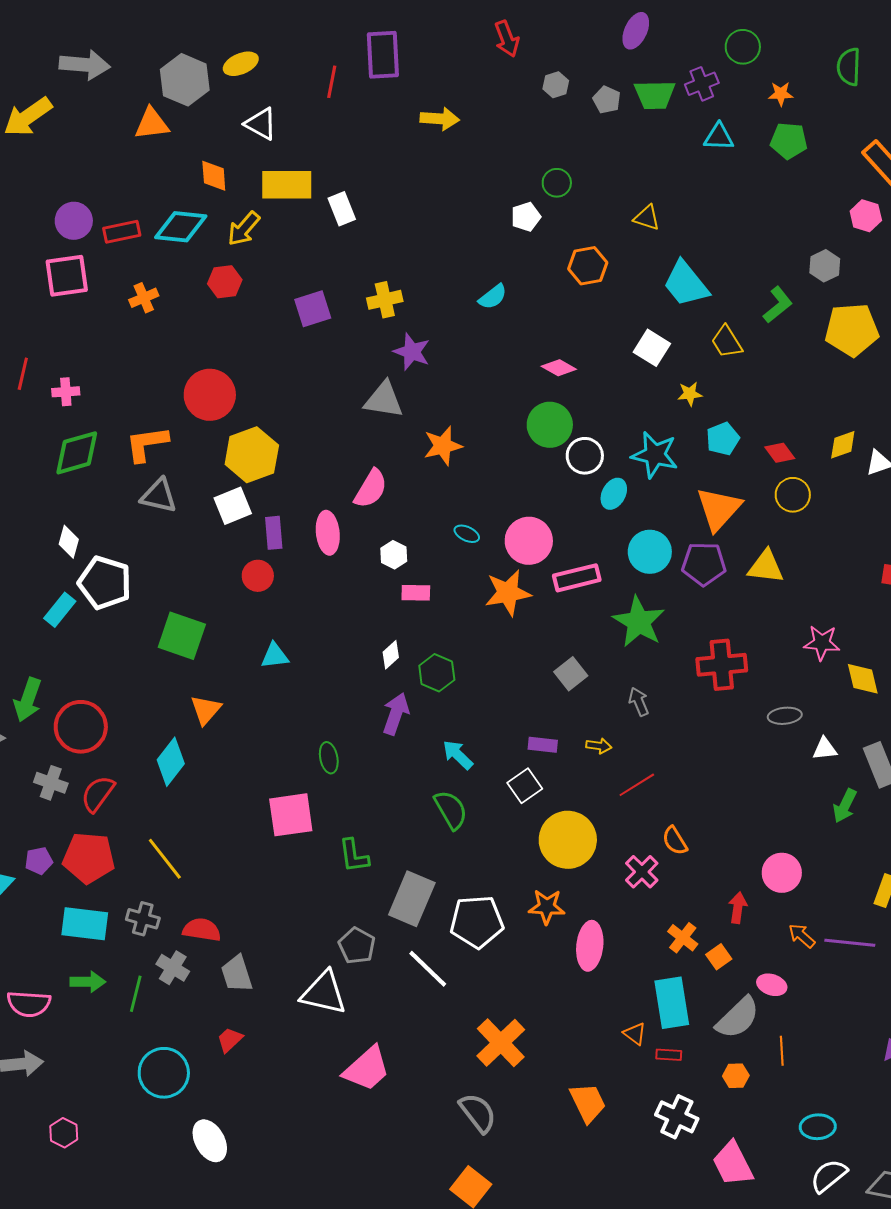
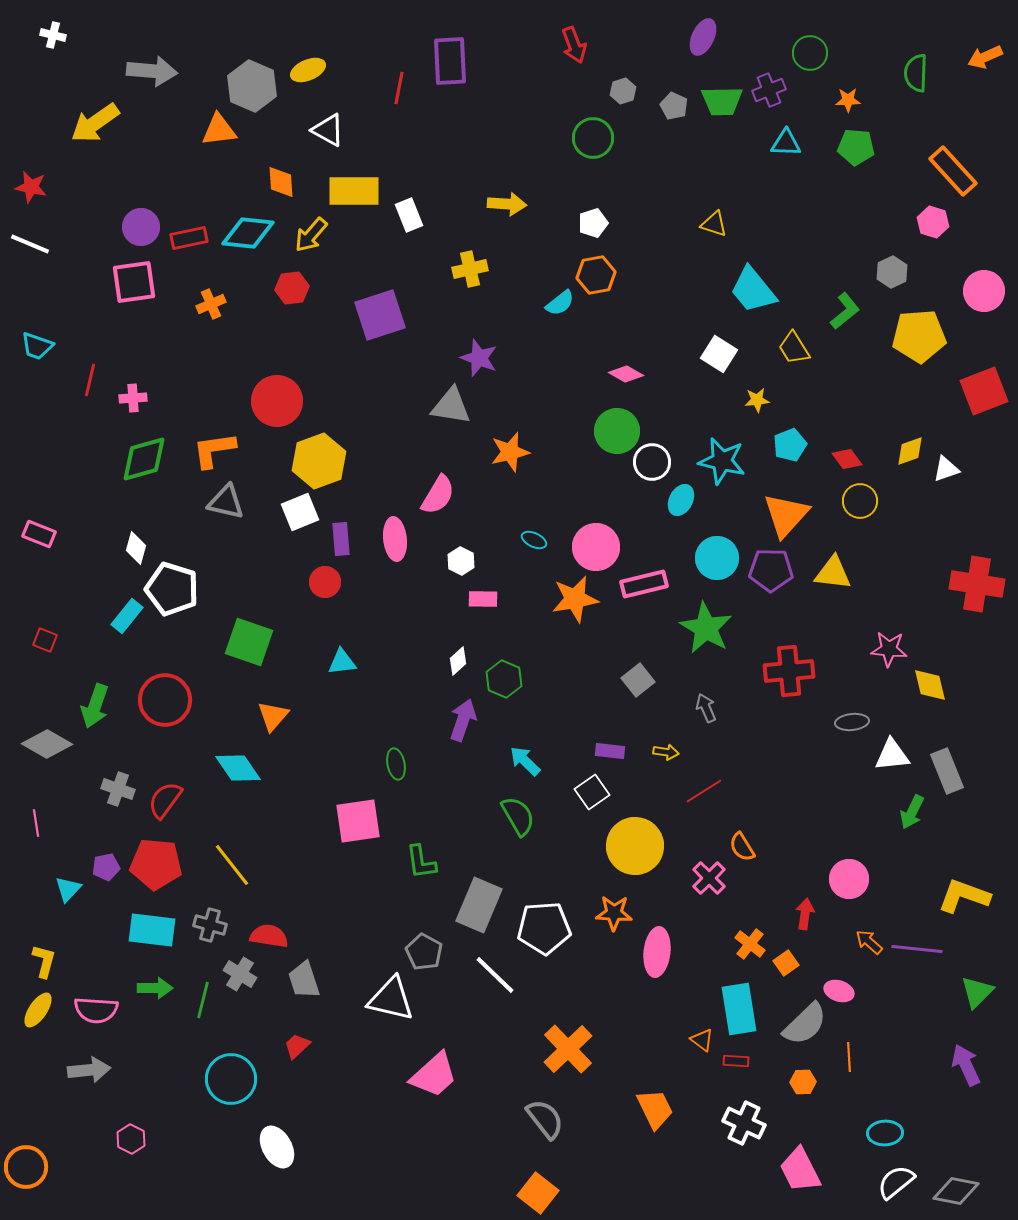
yellow arrow: (440, 119) -> (507, 204), moved
green circle: (557, 183) -> (593, 138), moved, size x1.4
orange hexagon: (588, 266) -> (596, 275), moved
yellow cross: (385, 300) -> (470, 269), moved
purple square: (313, 309) -> (380, 315), size x1.4
red circle: (81, 727) -> (165, 700), moved
white triangle: (825, 749) -> (892, 755), size x1.4
cyan diamond: (171, 762) -> (238, 768), turned -72

